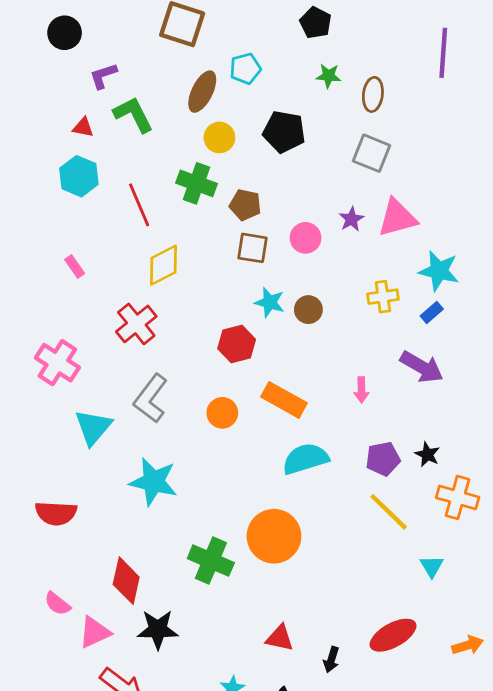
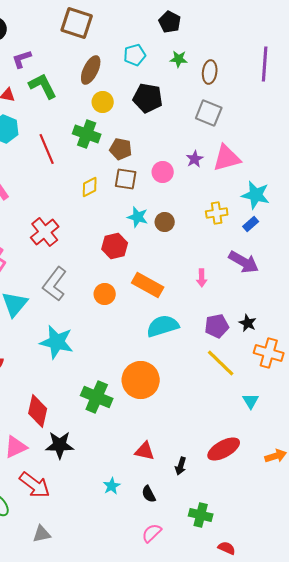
purple line: (443, 53) -> (265, 64), moved
cyan pentagon: (245, 69) -> (135, 55), moved
yellow diamond: (164, 265) -> (90, 187), moved, size x0.7

